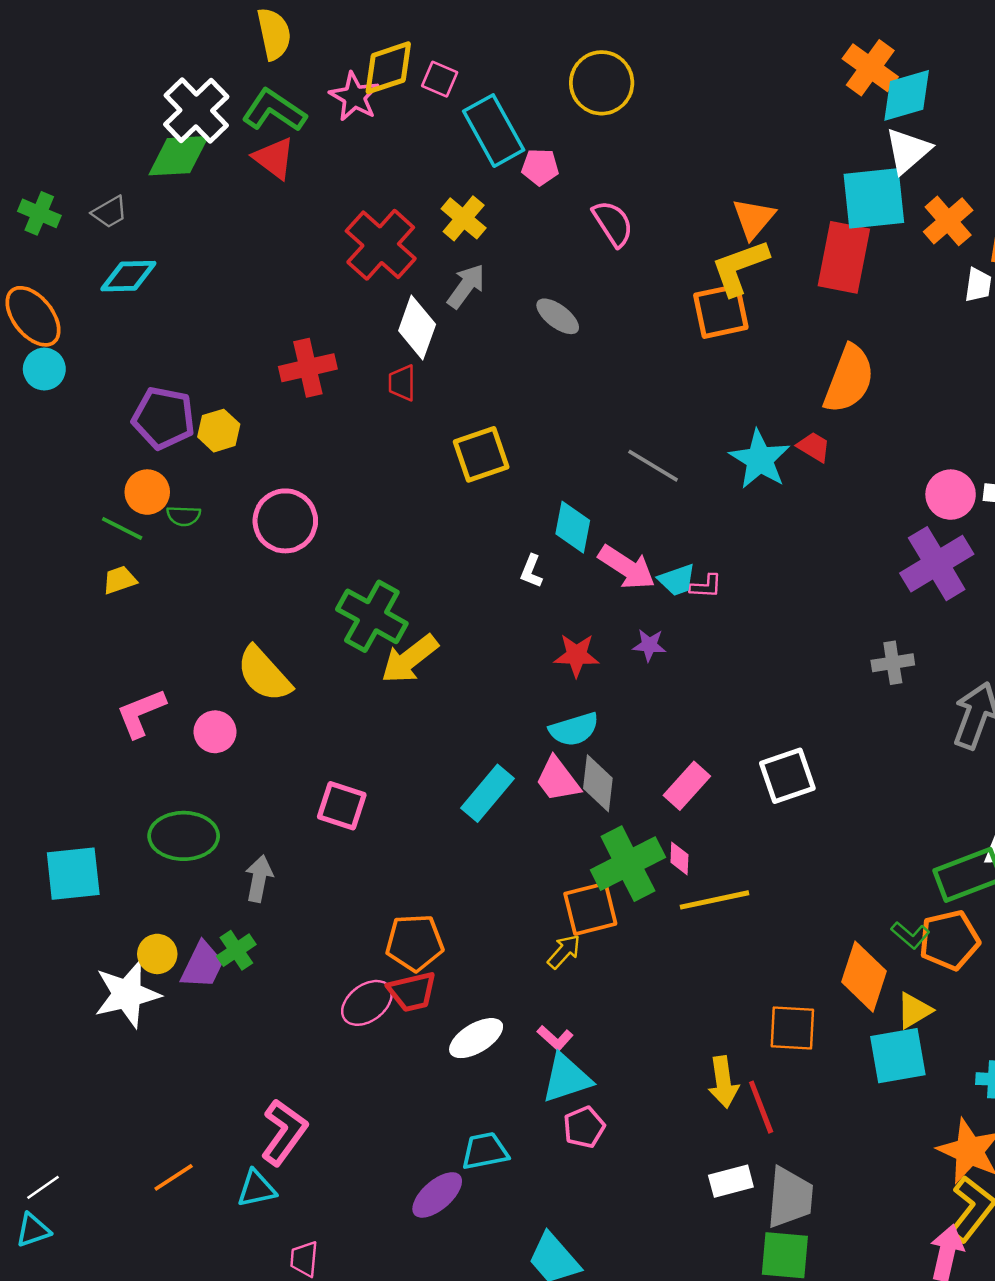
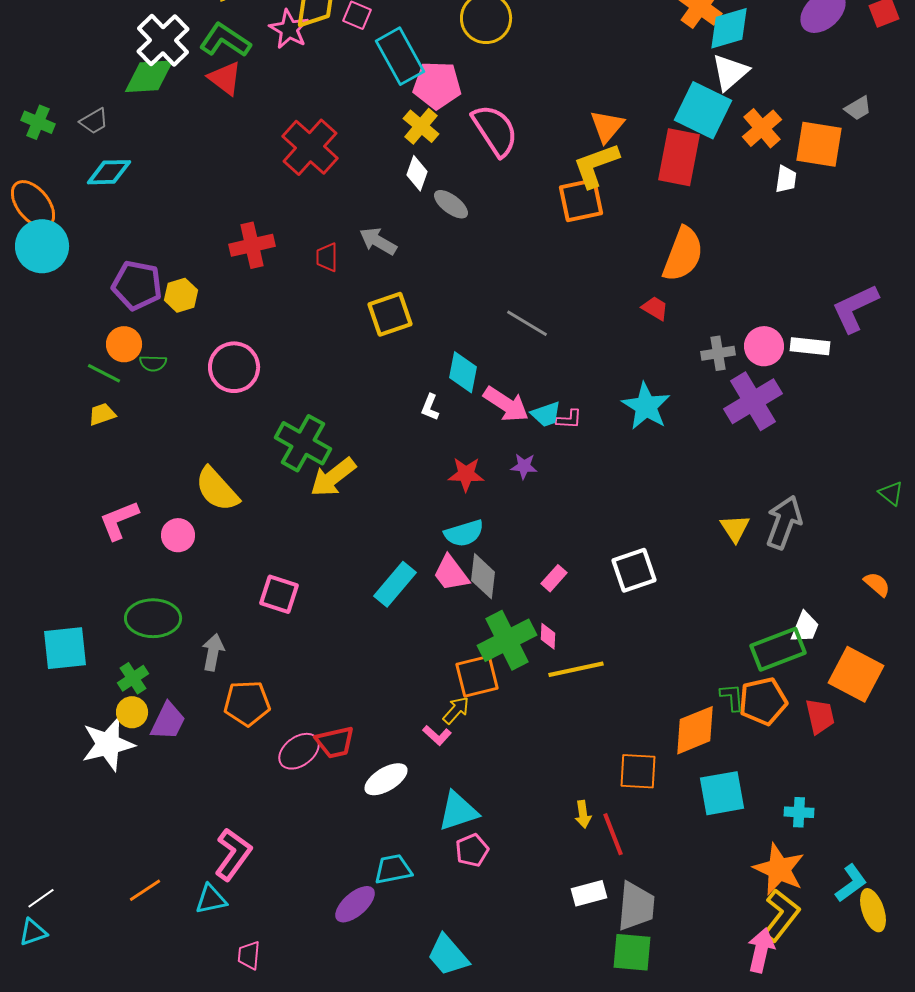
pink pentagon: (540, 167) -> (437, 85), size x1.6
cyan square: (874, 198) -> (703, 110), turned 32
yellow cross: (464, 218) -> (421, 126), moved
pink semicircle: (613, 223) -> (495, 130), size x1.4
gray arrow: (466, 286) -> (378, 241), moved, turned -96
white diamond: (417, 328) -> (417, 173), moved, size x0.7
cyan circle: (44, 369) -> (42, 246), size x1.6
cyan star: (760, 459) -> (646, 406), moved
gray cross: (893, 663) -> (718, 353), moved
pink rectangle: (687, 786) -> (554, 578), size x0.7
green L-shape: (910, 935) -> (732, 697), turned -136
orange pentagon: (415, 943) -> (247, 703), moved
green cross: (236, 950) -> (133, 678), moved
orange diamond: (864, 977) -> (695, 730), turned 50
yellow triangle: (914, 1010) -> (735, 528), moved, turned -32
pink L-shape: (555, 1038) -> (437, 735), moved
yellow arrow: (723, 1082) -> (583, 814), size x0.7

